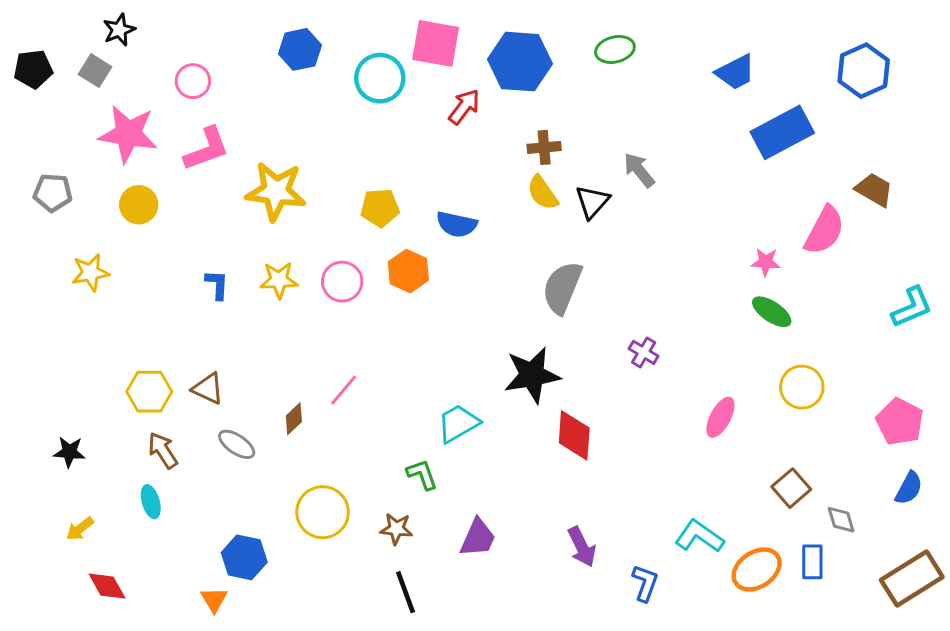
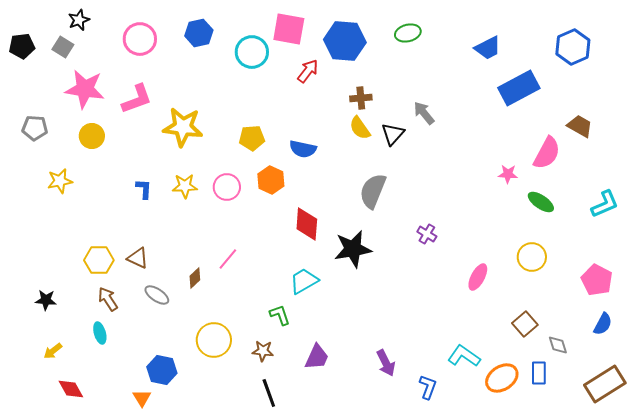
pink circle: (193, 81) -> (140, 39), moved, size x1.4
green ellipse: (772, 312) -> (541, 202), moved
red diamond: (574, 435) -> (307, 224), moved

